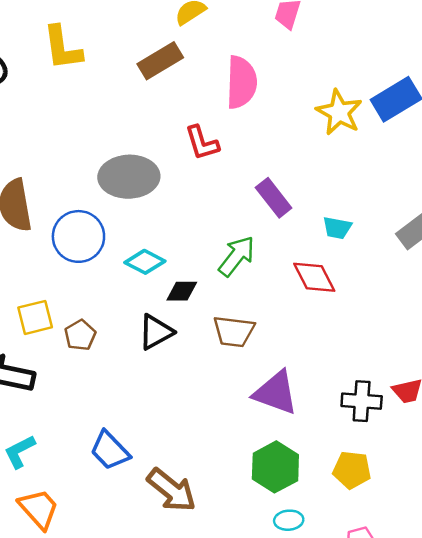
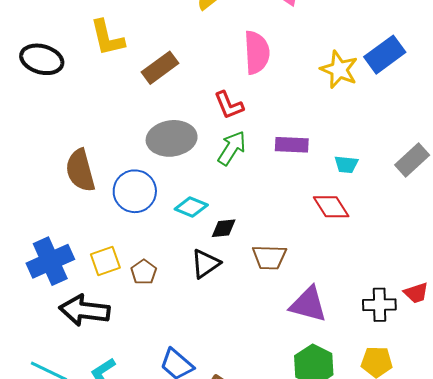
brown rectangle: (160, 61) -> (160, 68), moved
purple rectangle: (274, 198) -> (292, 145), turned -44
green arrow: (237, 256) -> (232, 148), moved

